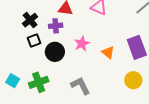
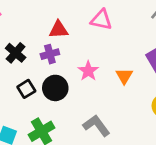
black square: (34, 41) -> (26, 89), moved
orange triangle: (108, 52) -> (124, 76), turned 32

